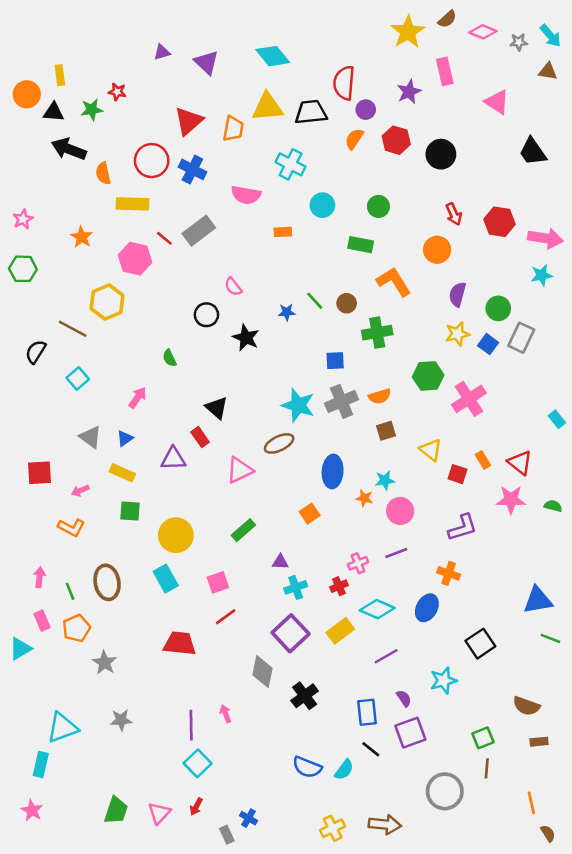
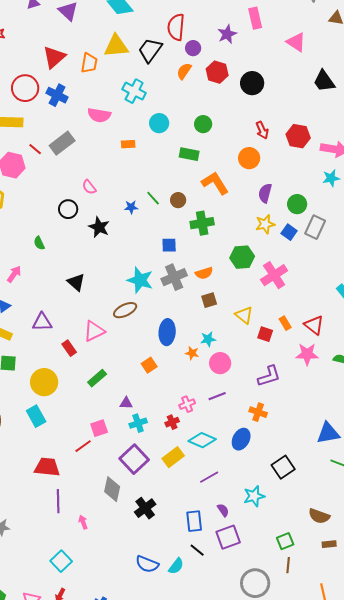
black trapezoid: (311, 112) -> (150, 50), turned -48
red rectangle: (200, 437) -> (69, 348), moved
pink square: (218, 582) -> (99, 428), moved
purple line: (191, 725) -> (58, 501), moved

